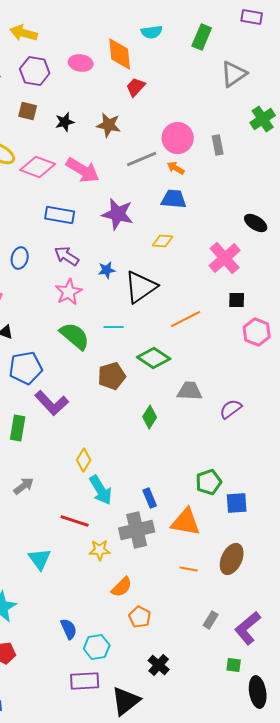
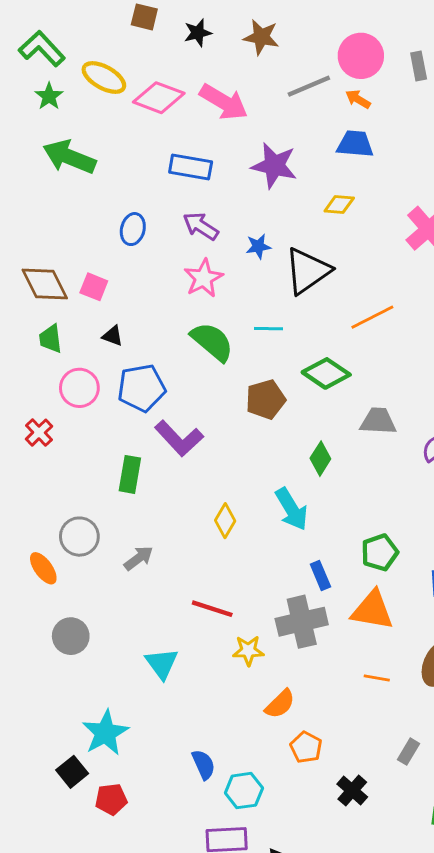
green pentagon: (209, 482) -> (380, 552), moved
cyan arrow: (101, 490) -> (292, 509), moved
black cross: (159, 665) -> (352, 791), moved

